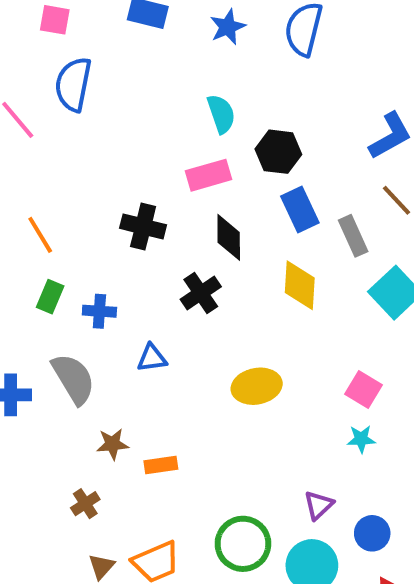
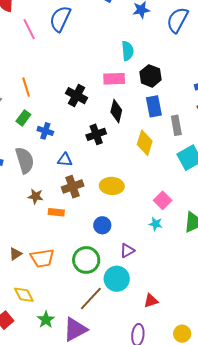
brown cross: (85, 504) -> (73, 187), moved, size x1.5
blue circle: (372, 533) -> (102, 225), moved

